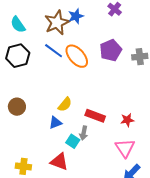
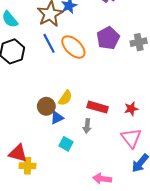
blue line: (54, 51) -> (49, 43), turned 30
brown circle: (17, 107) -> (46, 106), moved
cyan square: (73, 141) -> (66, 144), moved
red triangle: (59, 162) -> (18, 153), moved

